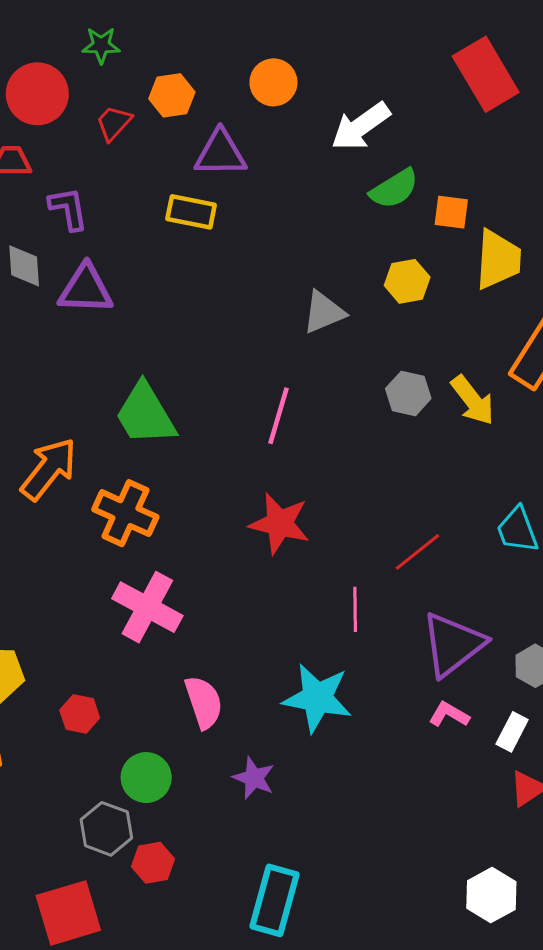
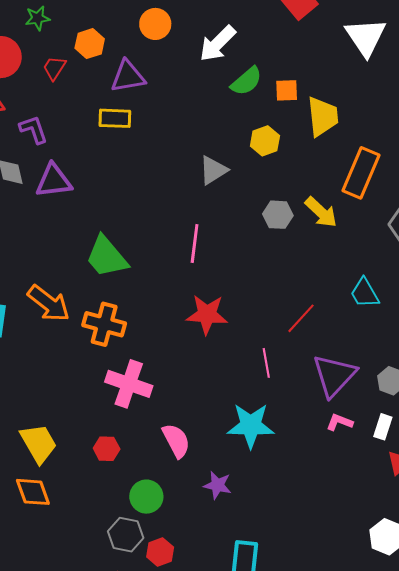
orange arrow: (49, 469) -> (49, 303), turned 99
red hexagon: (80, 714) -> (107, 449), moved

